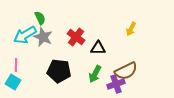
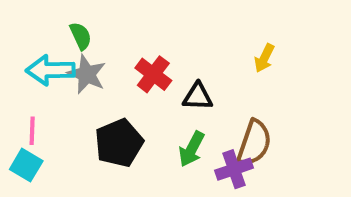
cyan arrow: (25, 35) -> (50, 70), turned 30
black pentagon: (59, 71) -> (119, 143), turned -30
brown semicircle: (126, 71) -> (254, 143), turned -45

